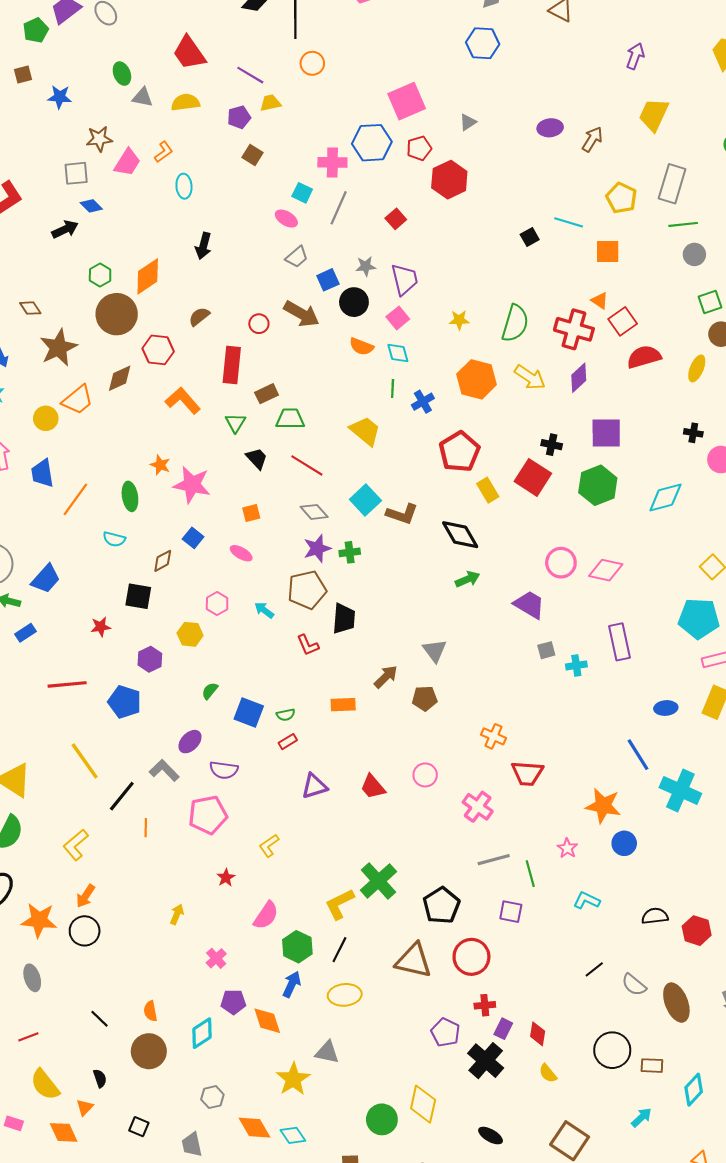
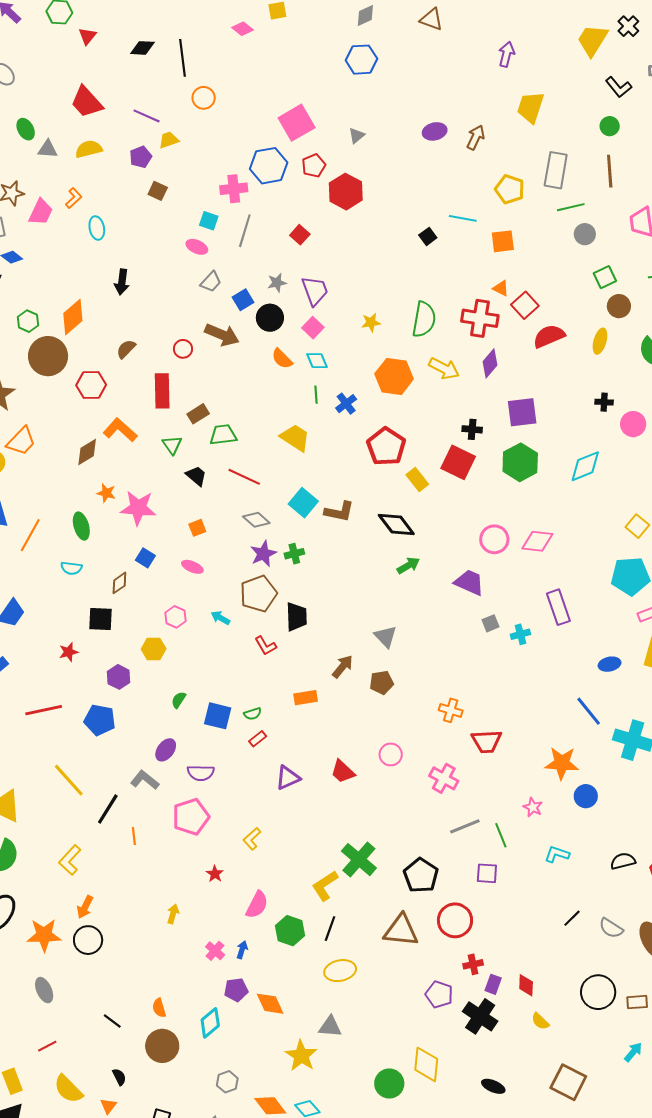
orange semicircle: (361, 347) -> (282, 359), turned 30
brown diamond: (120, 378) -> (87, 452), moved
blue arrow: (292, 984) -> (242, 950), moved, size x0.7

